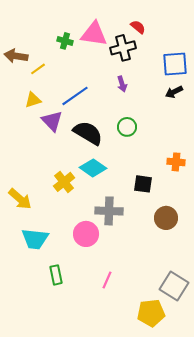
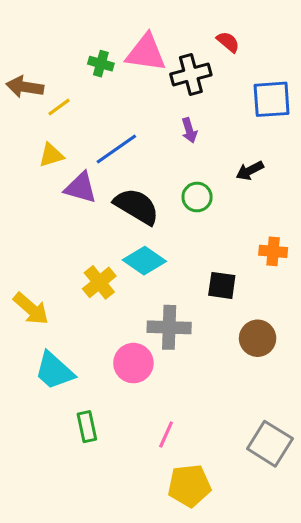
red semicircle: (138, 27) -> (228, 42), moved
black arrow: (174, 92) -> (250, 171), moved
purple triangle: (52, 121) -> (81, 188), turned -30
cyan trapezoid: (35, 239) -> (54, 371), turned 36
yellow pentagon: (151, 313) -> (189, 486), moved

